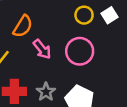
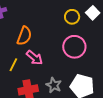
pink arrow: (42, 49) -> (35, 58), moved

